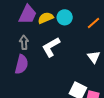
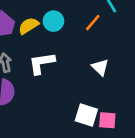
white L-shape: (51, 47) -> (42, 63), turned 30

